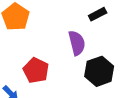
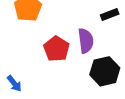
red pentagon: (36, 70) -> (56, 49), moved

